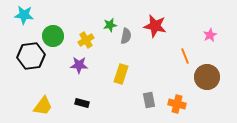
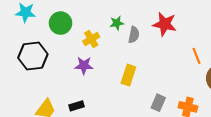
green circle: (53, 36) -> (61, 23), moved
gray rectangle: (149, 100) -> (158, 103), turned 35
black rectangle: (82, 103) -> (76, 106), moved, turned -32

